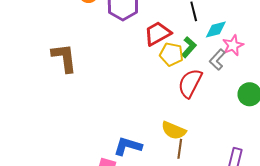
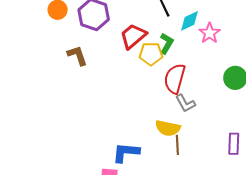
brown L-shape: (64, 58) -> (77, 55), moved, size x0.7
gray L-shape: (217, 60) -> (185, 103), moved, turned -60

